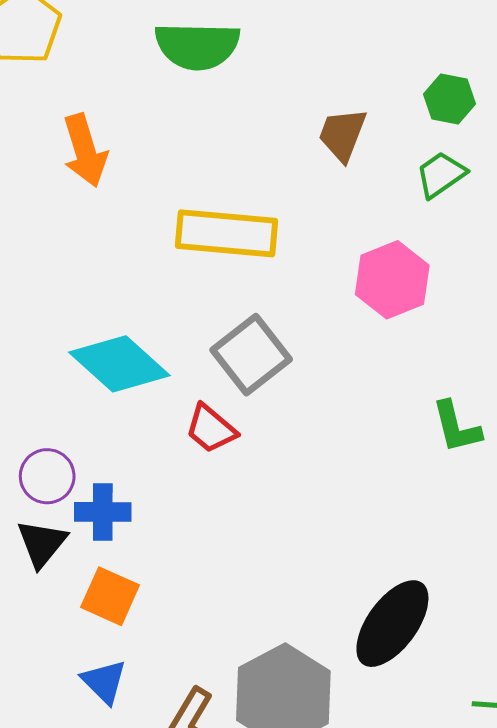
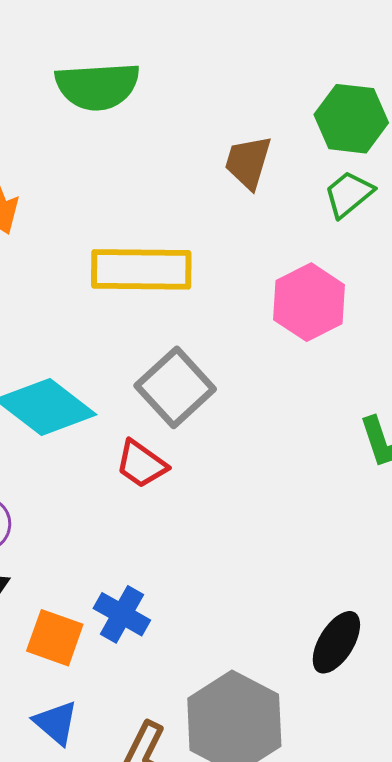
green hexagon: (450, 99) -> (351, 119), size x1.4
blue cross: (103, 512) -> (122, 614), moved, turned 34
black ellipse: (392, 624) -> (336, 642), size x0.7

